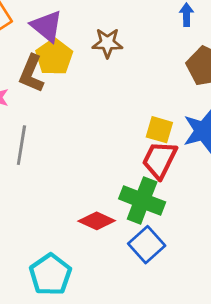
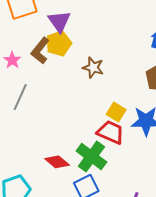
brown star: (107, 43) -> (93, 68), moved
red trapezoid: (160, 160) -> (111, 132), turned 72

